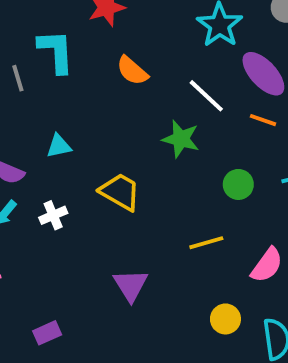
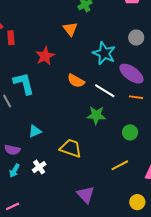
orange semicircle: (132, 71) -> (76, 81), moved

